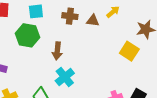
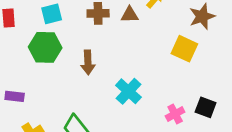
cyan cross: (65, 77) -> (128, 91), moved

